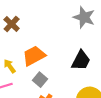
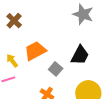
gray square: (40, 80) -> (56, 69), moved

